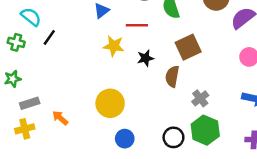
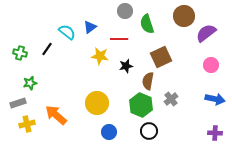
cyan semicircle: (31, 17) -> (67, 32), moved
green star: (13, 79) -> (30, 83), moved
gray rectangle: (30, 103) -> (18, 103), moved
orange arrow: (60, 118) -> (56, 115), size x1.6
green hexagon: (205, 130) -> (141, 105), moved

